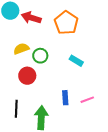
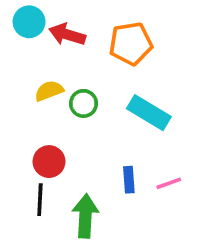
orange pentagon: (66, 23) -> (131, 44), turned 30
cyan rectangle: (76, 61) -> (149, 113), size x1.6
red circle: (27, 76) -> (49, 162), moved

